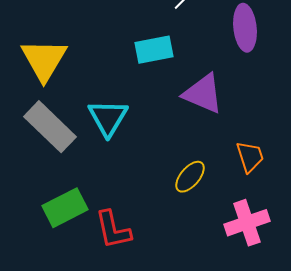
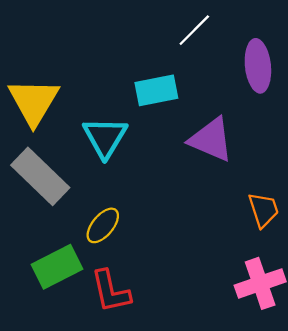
cyan triangle: (108, 118) -> (105, 137), moved
yellow ellipse: (190, 177) -> (103, 225), moved

